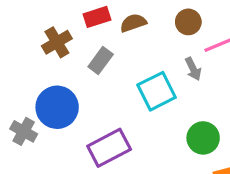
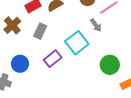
blue circle: (57, 107) -> (20, 64), size x0.7
purple rectangle: (109, 148) -> (53, 59), moved, size x0.7

